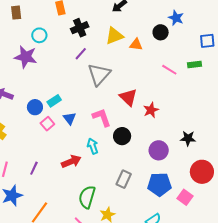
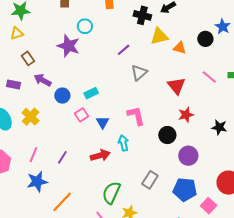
black cross: (80, 28) -> (142, 15), moved, turned 30
gray triangle: (99, 74) -> (139, 73), size x0.7
red triangle: (128, 97) -> (176, 86), moved
blue circle: (35, 107) -> (62, 96), moved
blue triangle: (70, 118) -> (103, 122), moved
black circle: (122, 136) -> (167, 135), moved
black star: (188, 138) -> (219, 127), moved

